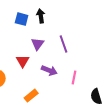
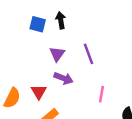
red triangle: (23, 61) -> (39, 92), moved
purple arrow: (49, 70) -> (63, 78), moved

